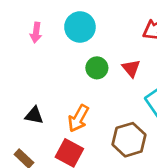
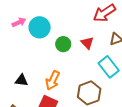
cyan circle: (80, 27) -> (40, 27), moved
pink arrow: (36, 33) -> (19, 22), turned -120

